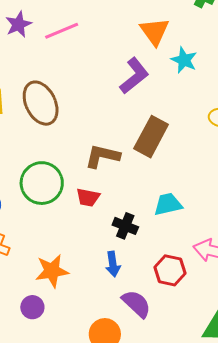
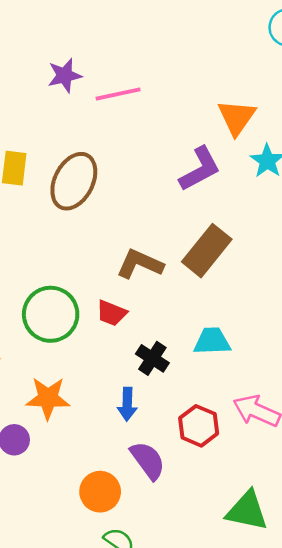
brown ellipse: (41, 103) -> (74, 181), turned 42
green circle: (42, 183) -> (51, 314), moved

